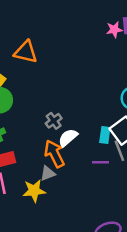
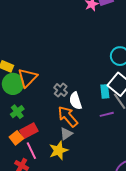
orange triangle: (26, 52) -> (27, 78), moved, turned -45
white semicircle: (68, 138) -> (76, 101), turned -54

